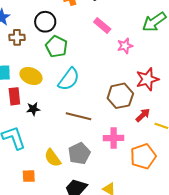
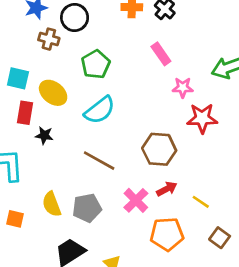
black circle: (45, 22) -> (75, 17), moved
red star: (147, 79) -> (202, 118), moved
red arrow: (143, 115) -> (167, 189), moved
pink cross: (114, 138) -> (136, 200), turned 30

